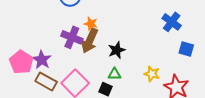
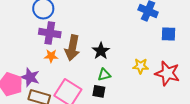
orange star: (91, 24) -> (51, 56), moved
purple cross: (72, 37) -> (50, 33), moved

